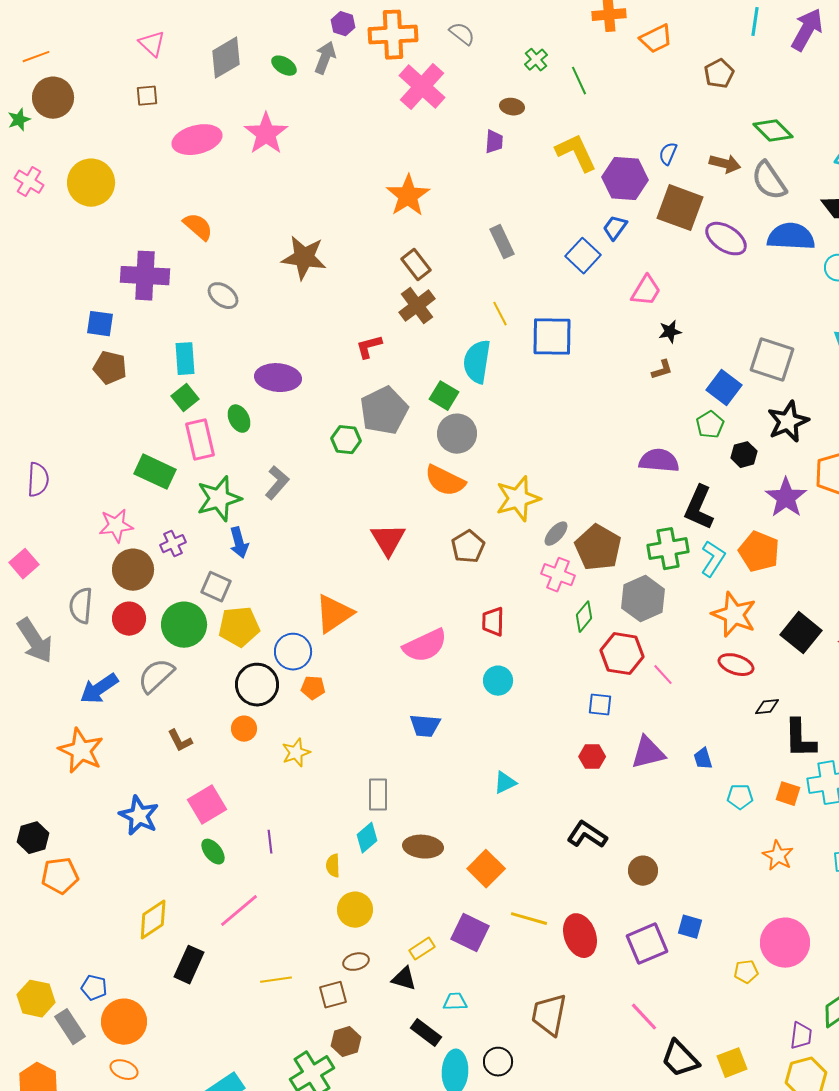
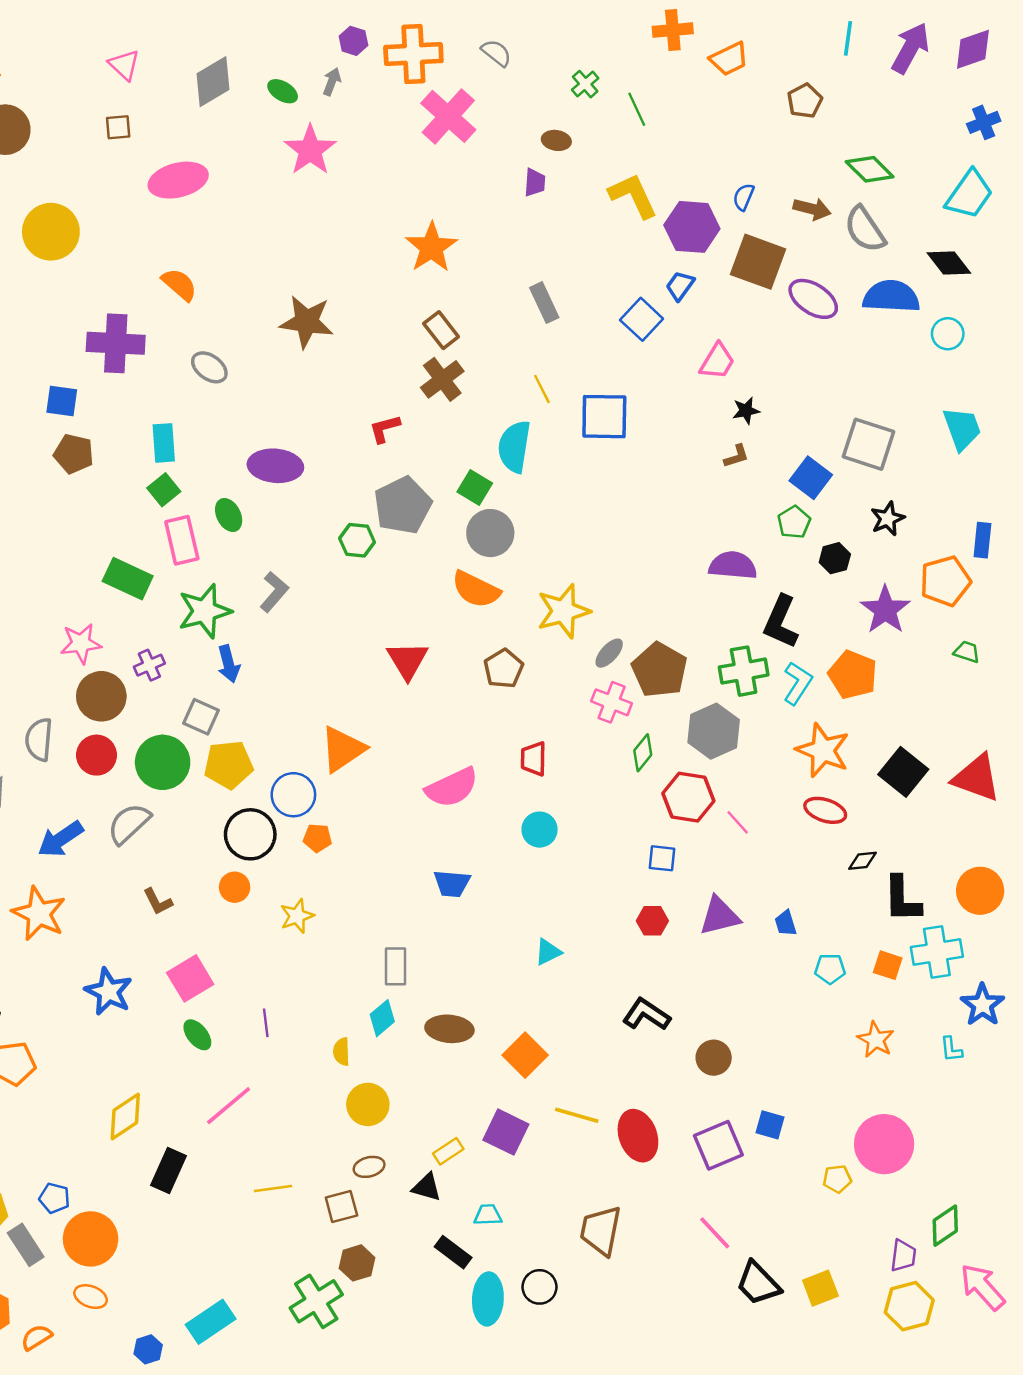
gray arrow: (325, 58) -> (332, 82), size x0.7
pink star: (266, 134) -> (310, 150), moved
black star: (788, 422) -> (888, 519), size x0.7

